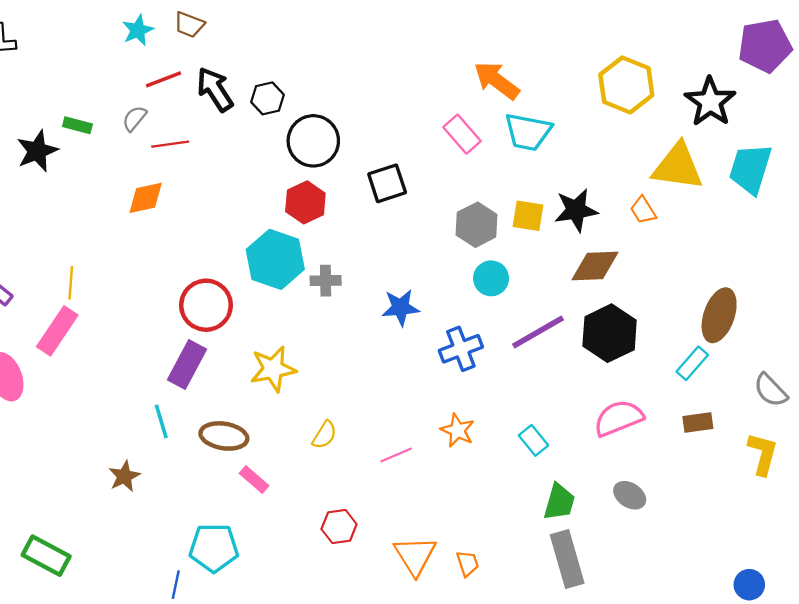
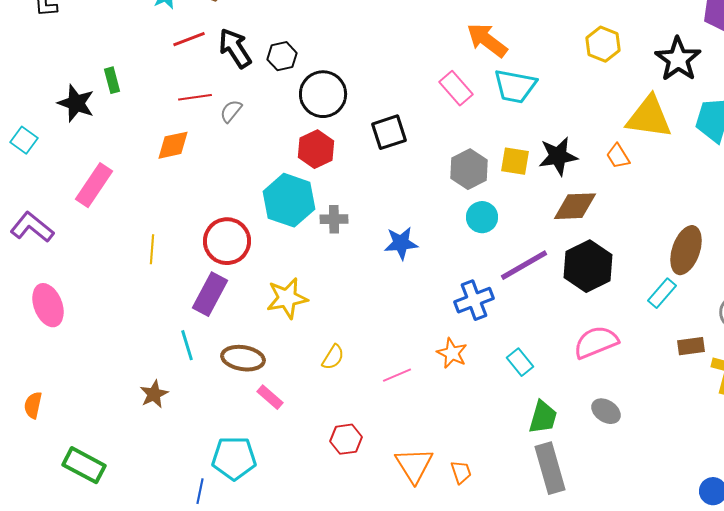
yellow hexagon: (626, 85) -> (603, 44), size x0.7
gray semicircle: (134, 118) -> (231, 111), moved
green rectangle: (77, 125) -> (112, 80), turned 60
black star: (37, 151) -> (76, 103), turned -30
yellow line: (71, 283) -> (152, 249), moved
pink rectangle: (57, 331) -> (94, 185), moved
blue cross: (461, 349) -> (474, 300), moved
brown rectangle: (698, 423) -> (691, 346), moved

